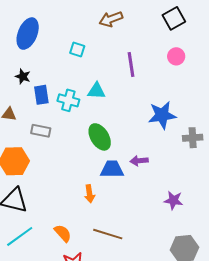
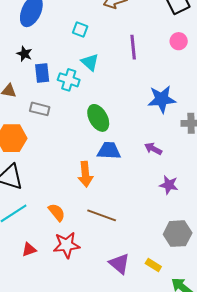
cyan triangle: (97, 91) -> (90, 62), moved, turned 36
purple arrow: (139, 161) -> (153, 149), moved, turned 30
orange arrow: (90, 194) -> (85, 174), size x1.4

